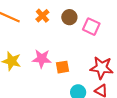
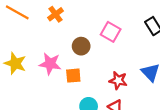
brown circle: (69, 17) -> (81, 46), moved
red star: (102, 68) -> (118, 80), size x0.7

